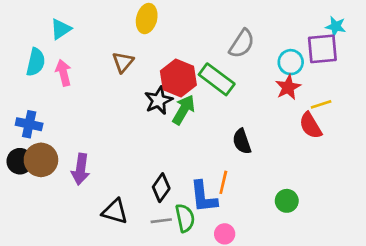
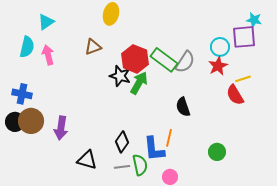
gray semicircle: (242, 44) -> (185, 62), moved
brown triangle: (123, 62) -> (93, 47), turned 30
black star: (159, 100) -> (120, 76), turned -30

